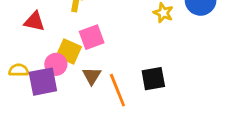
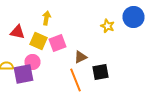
yellow square: (69, 51) -> (38, 41), moved
brown triangle: (92, 76) -> (80, 57), moved, turned 32

